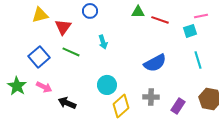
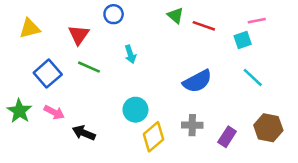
green triangle: (138, 12) -> (175, 15), turned 40
yellow triangle: (40, 15) -> (30, 28), moved
cyan line: (198, 60) -> (253, 77), turned -30

